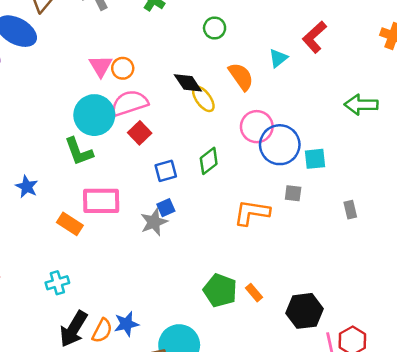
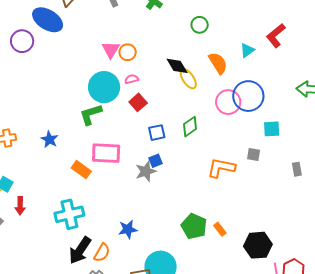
pink semicircle: (130, 103) -> (132, 79), size x0.5
blue circle: (280, 145) -> (248, 96), moved
green L-shape: (79, 151) -> (91, 114), turned 90
cyan cross: (57, 283) -> (69, 214), size x1.6
blue star: (126, 324) -> (128, 229), moved

